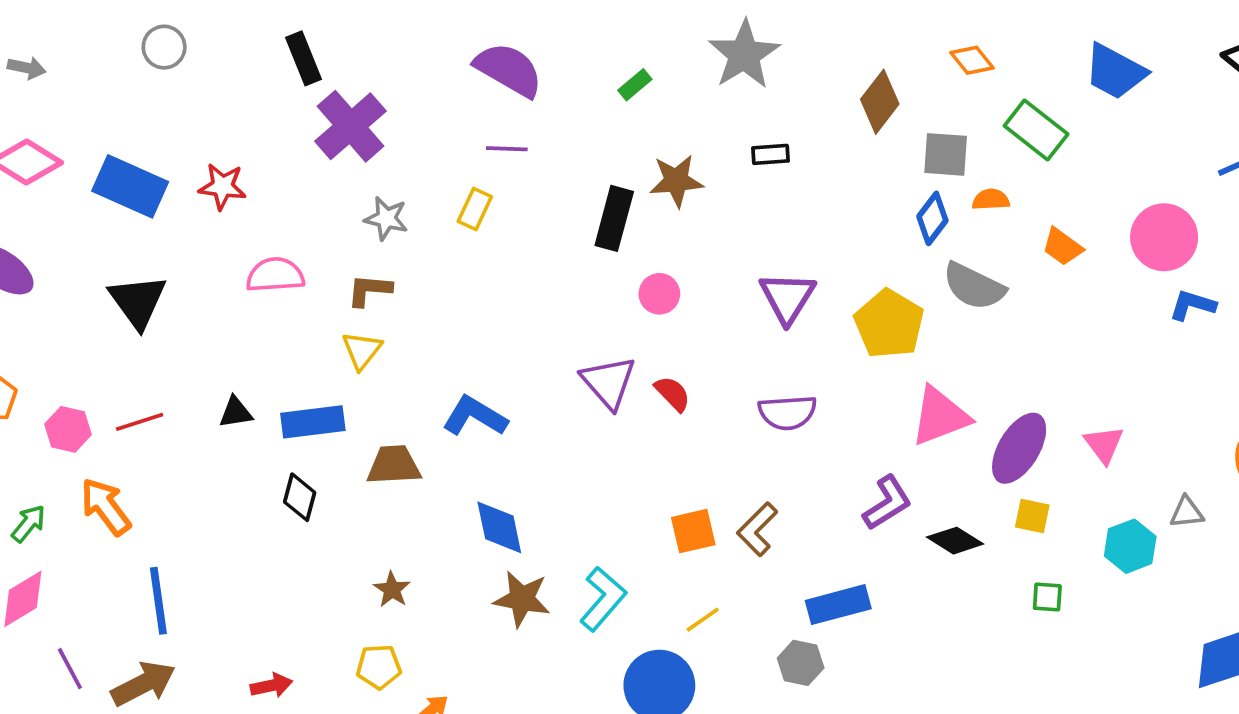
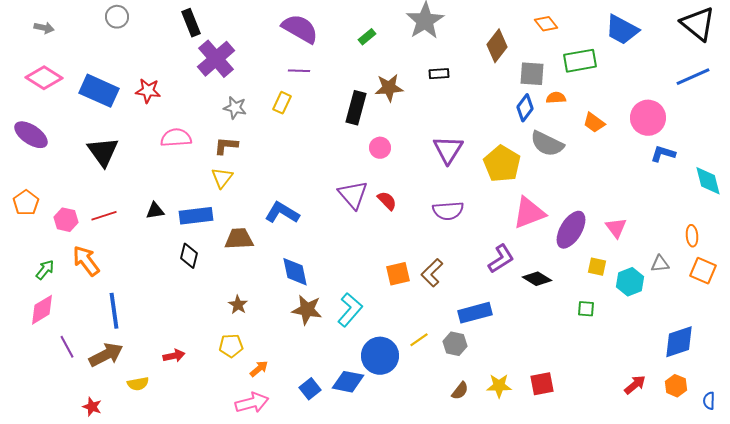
green rectangle: (1036, 130) -> (580, 61), turned -48
yellow square: (1032, 516) -> (597, 267), moved
yellow line: (703, 620) -> (419, 340), moved

